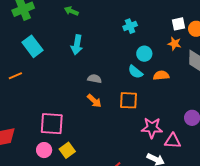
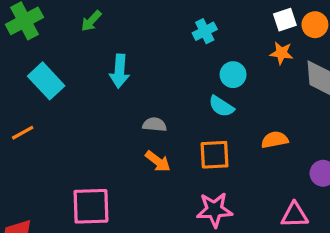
green arrow: (71, 11) -> (91, 21), moved, turned -64
orange semicircle: (161, 75) -> (275, 140), moved
pink star: (152, 128) -> (214, 210), moved

